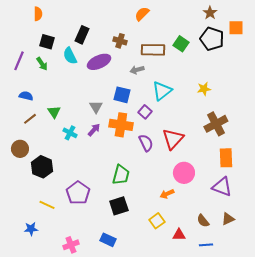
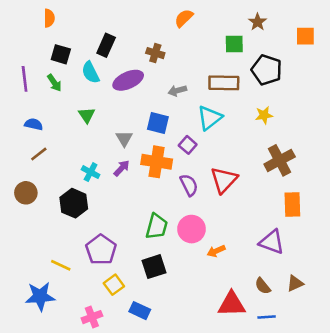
brown star: (210, 13) -> (258, 22), moved
black pentagon: (212, 39) -> (267, 70), moved
green square: (181, 44) -> (234, 44), moved, turned -35
brown rectangle: (153, 50) -> (224, 83), moved
purple line: (19, 61) -> (25, 79), turned -30
green triangle: (54, 112) -> (87, 115), moved
black hexagon: (42, 167) -> (74, 203), moved
pink circle: (184, 173) -> (192, 229), moved
purple triangle: (222, 187) -> (272, 242), moved
yellow square: (157, 221) -> (114, 285), moved
blue star: (31, 229) -> (40, 296), size x1.6
red triangle: (179, 235) -> (232, 304), size x1.6

